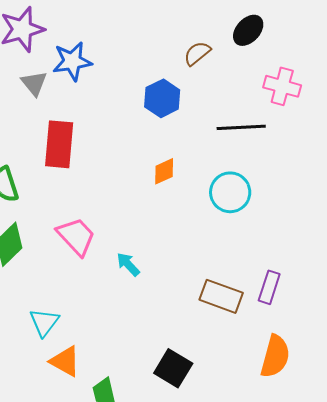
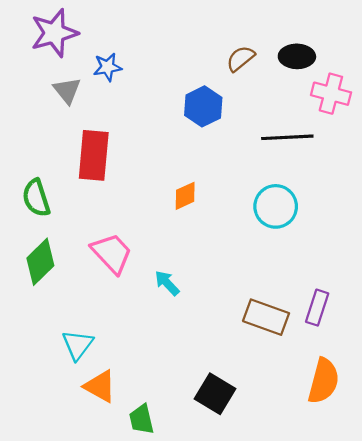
black ellipse: (248, 30) -> (297, 56), moved, turned 48
blue star: (72, 61) -> (107, 67), size x0.7
orange diamond: (164, 171) -> (185, 196), moved

